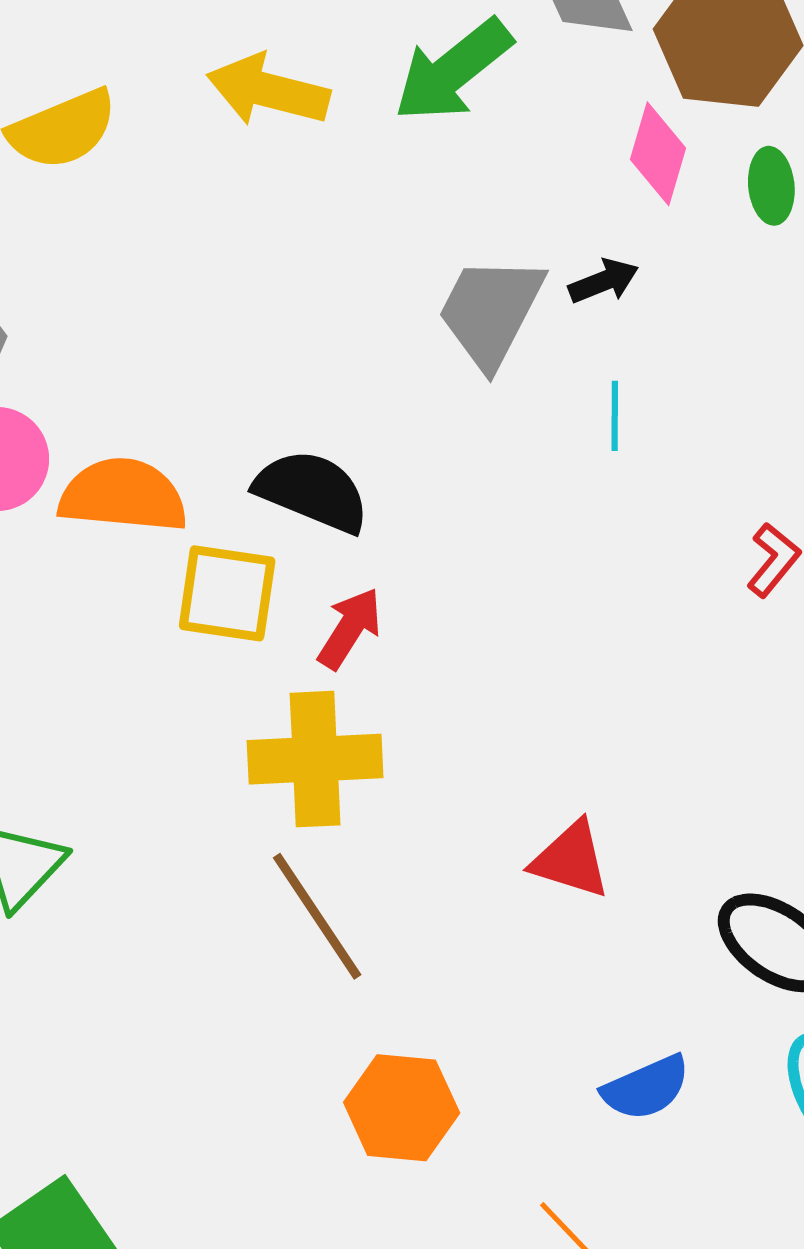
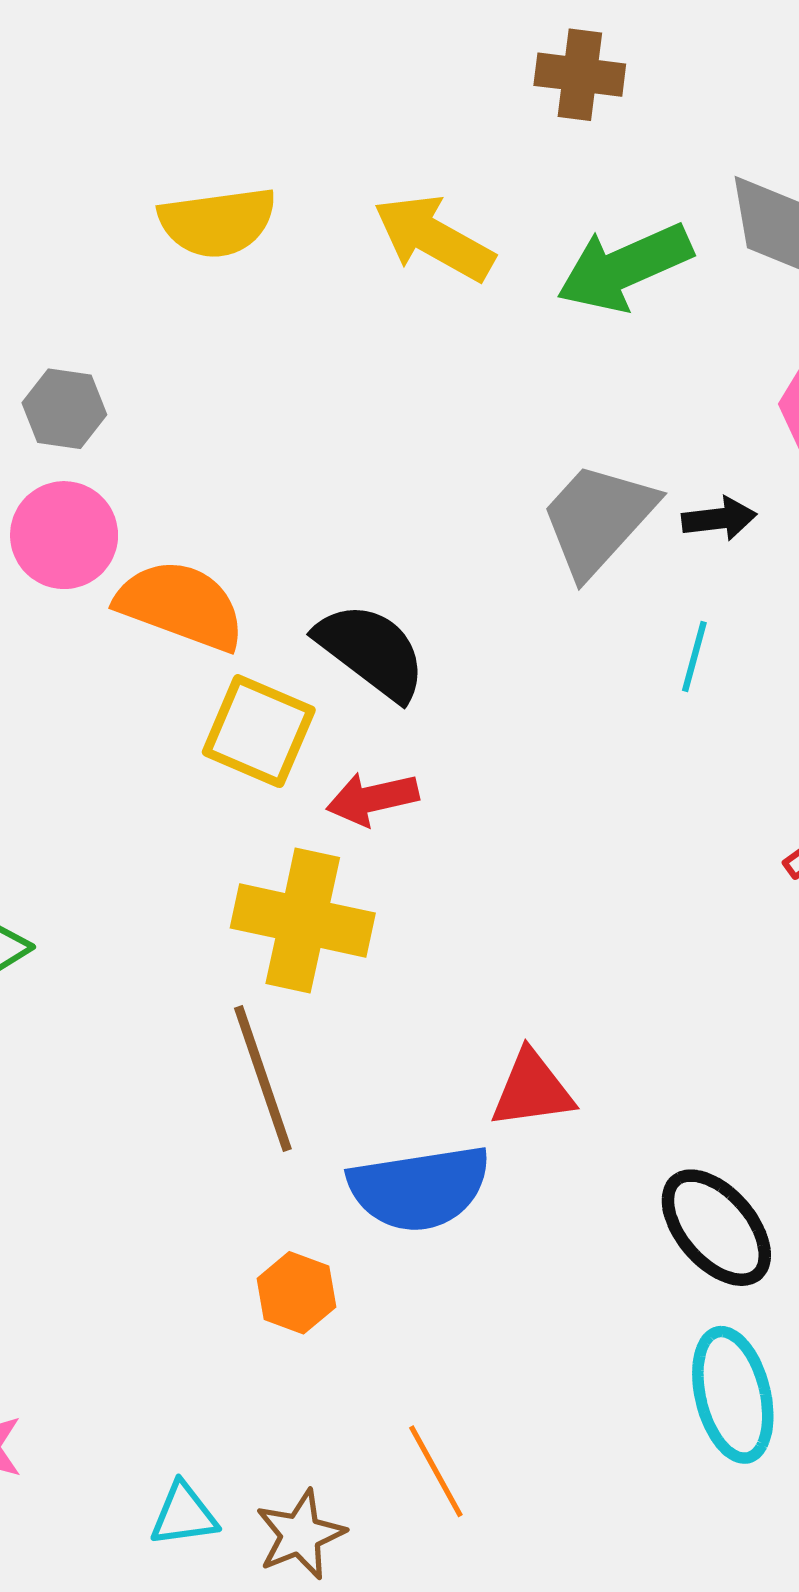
red arrow: (350, 628) -> (372, 799), turned -150
red triangle: (571, 860) -> (532, 1089), turned -40
blue semicircle: (646, 1088) -> (419, 1188), moved, size x1.5
orange hexagon: (402, 1108) -> (296, 1293), size x0.7

